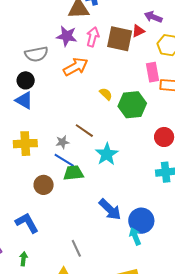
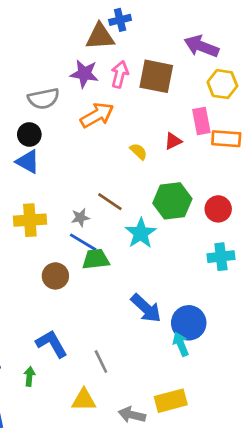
purple arrow: (153, 17) -> (201, 46), size x1.4
red triangle: (138, 31) -> (173, 141), moved
green hexagon: (132, 105) -> (172, 201), moved
blue L-shape: (27, 223) -> (52, 344), moved

